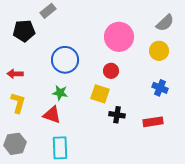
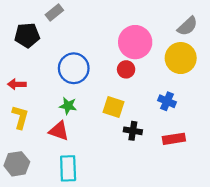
yellow circle: (159, 51) -> (181, 58), size x1.4
red circle: (111, 71) -> (126, 69), moved
blue cross: (160, 88) -> (167, 101), moved

